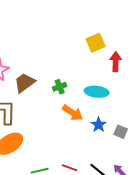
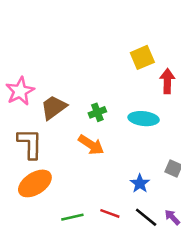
orange arrow: (73, 113) -> (91, 145), moved
blue star: (99, 125) -> (140, 183), moved

